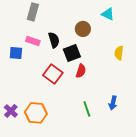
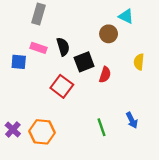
brown circle: (83, 29) -> (109, 34), moved
red semicircle: (81, 71) -> (105, 75), moved
blue arrow: (113, 103) -> (132, 120), turned -40

